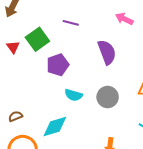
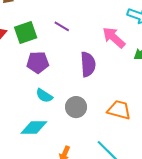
pink arrow: (124, 19) -> (114, 38), size x1.4
cyan diamond: (55, 127) -> (34, 128), moved

